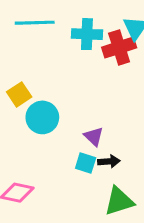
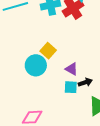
yellow square: (19, 94) -> (48, 51), moved

